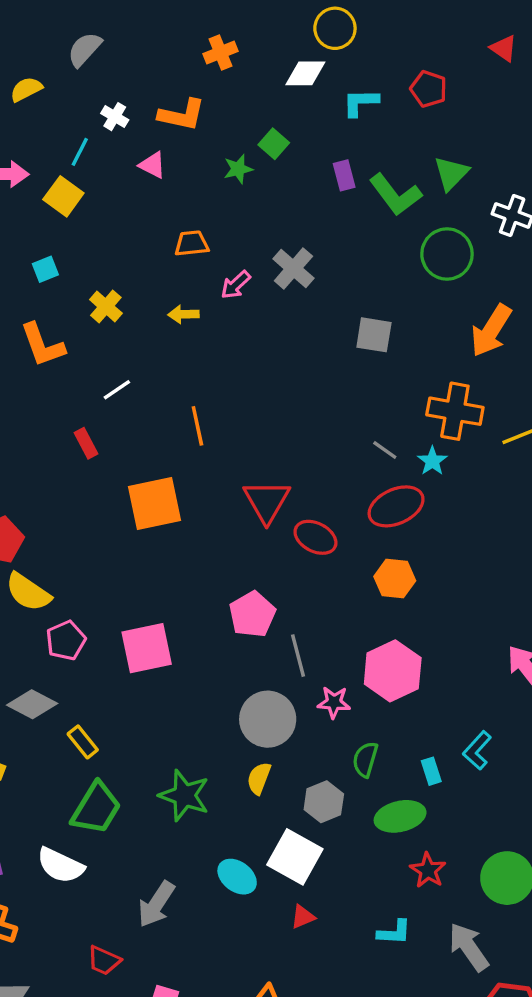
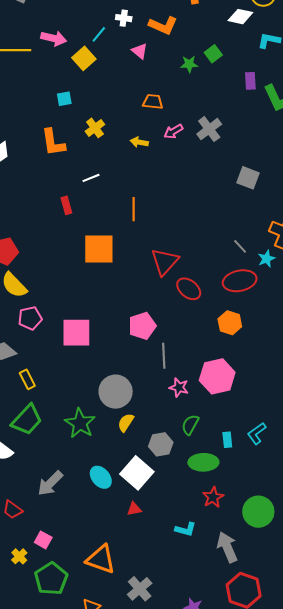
white cross: (115, 117) -> (124, 18), turned -35
gray circle: (268, 719) -> (116, 392), moved

